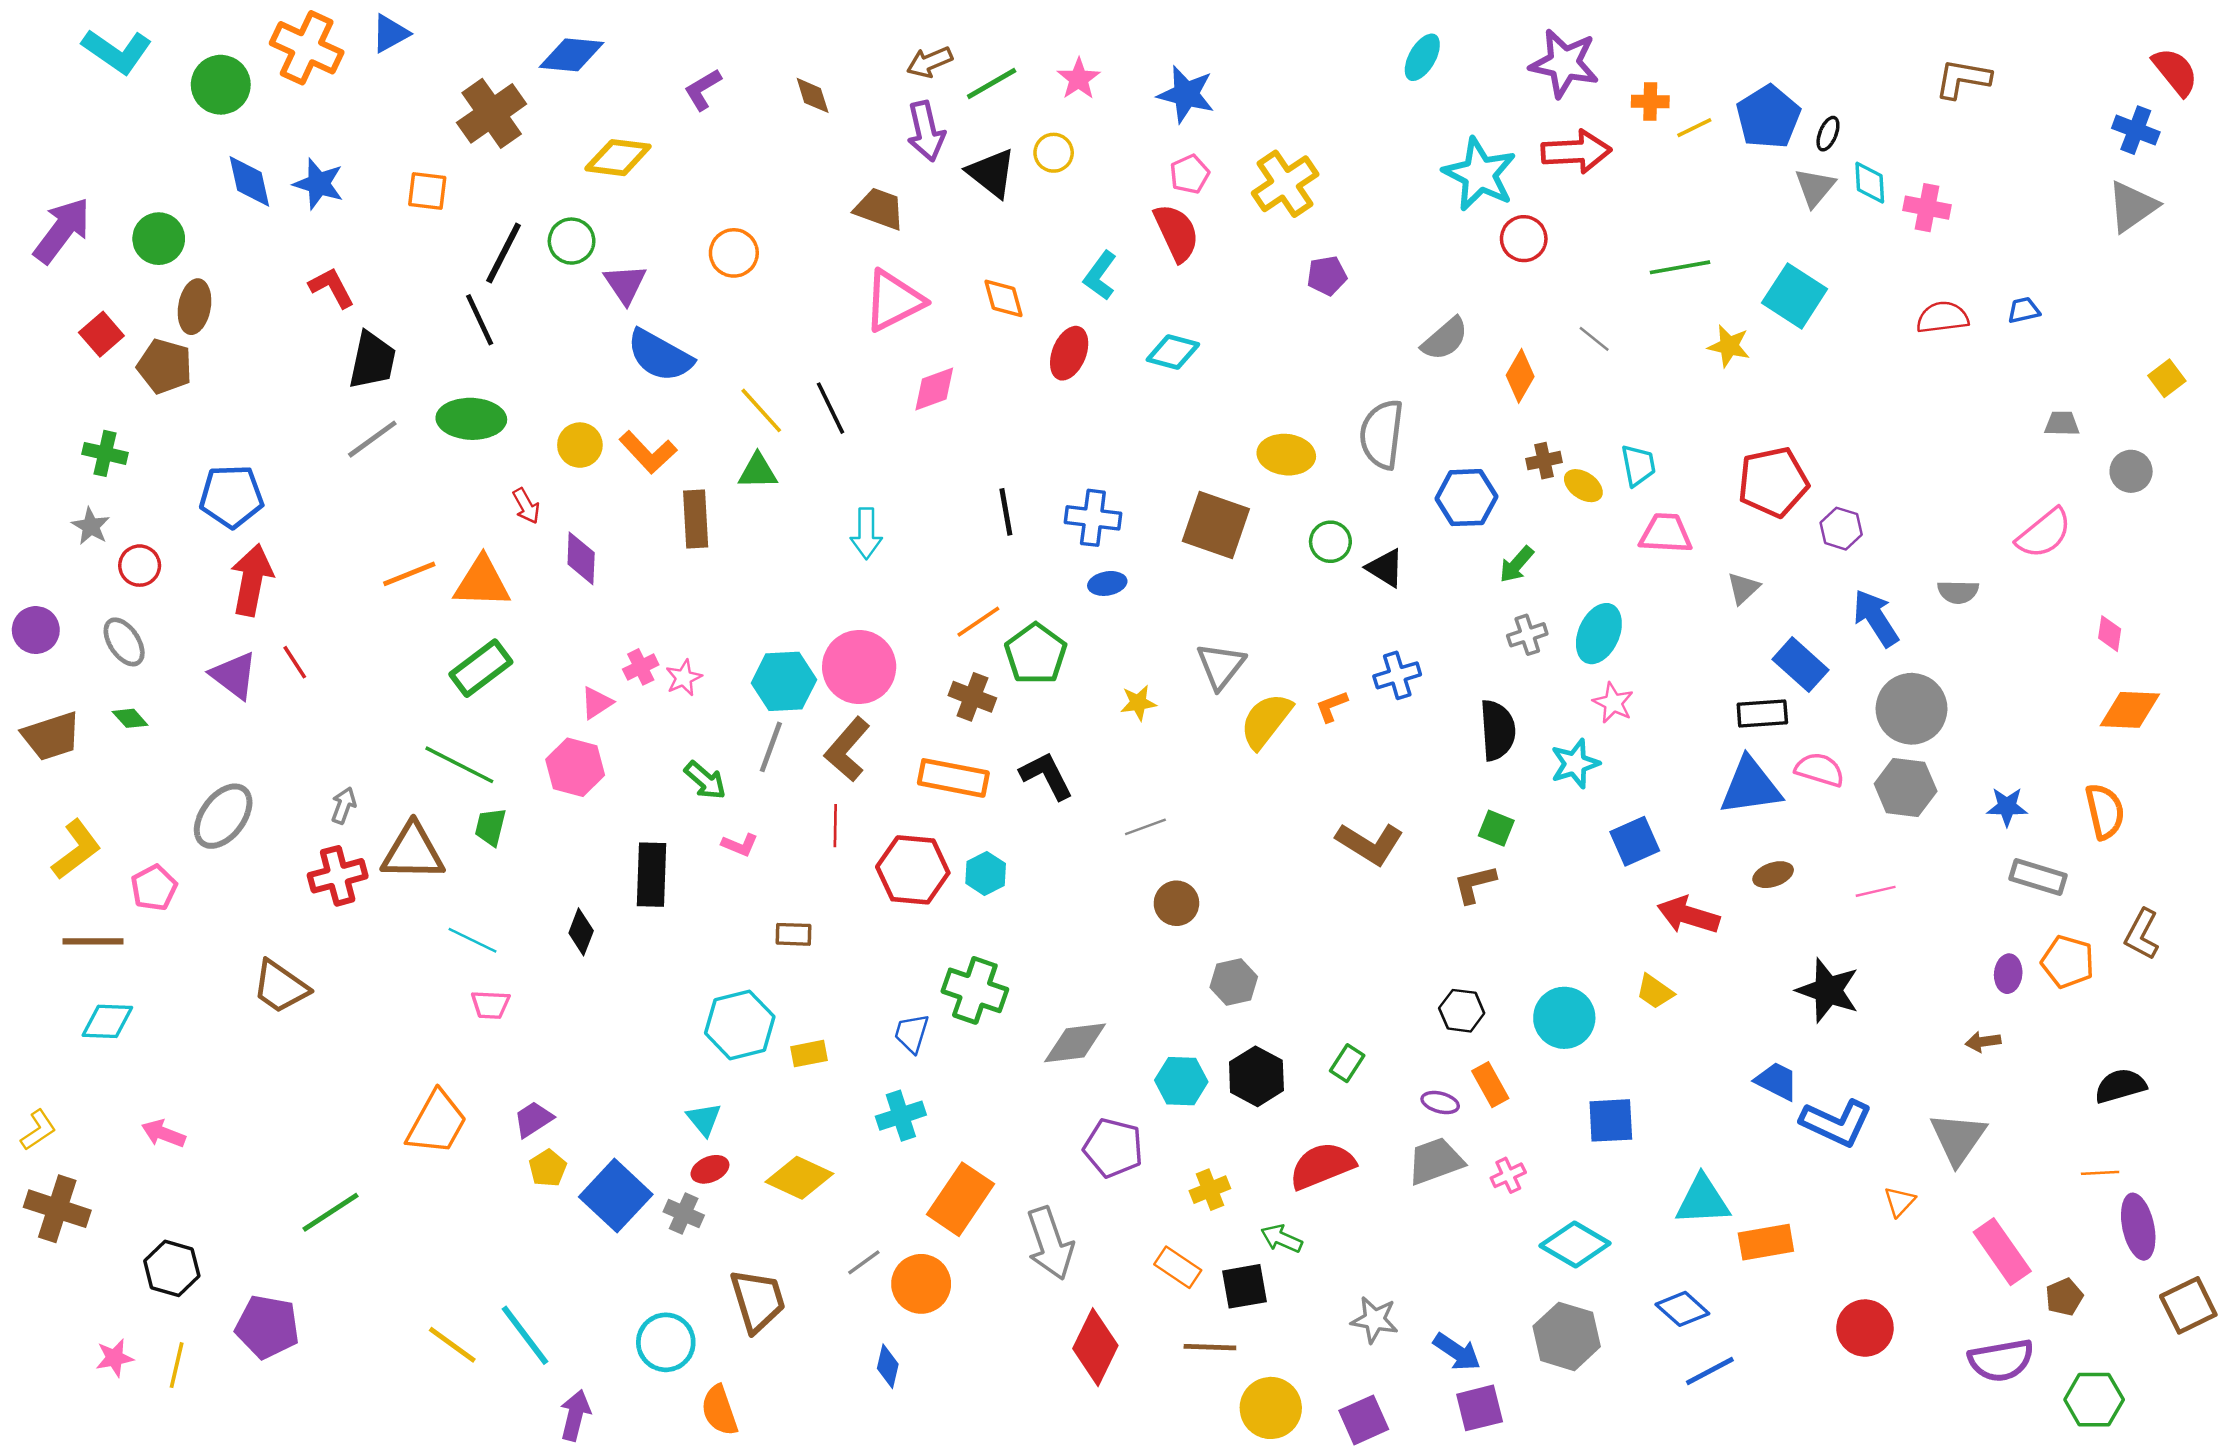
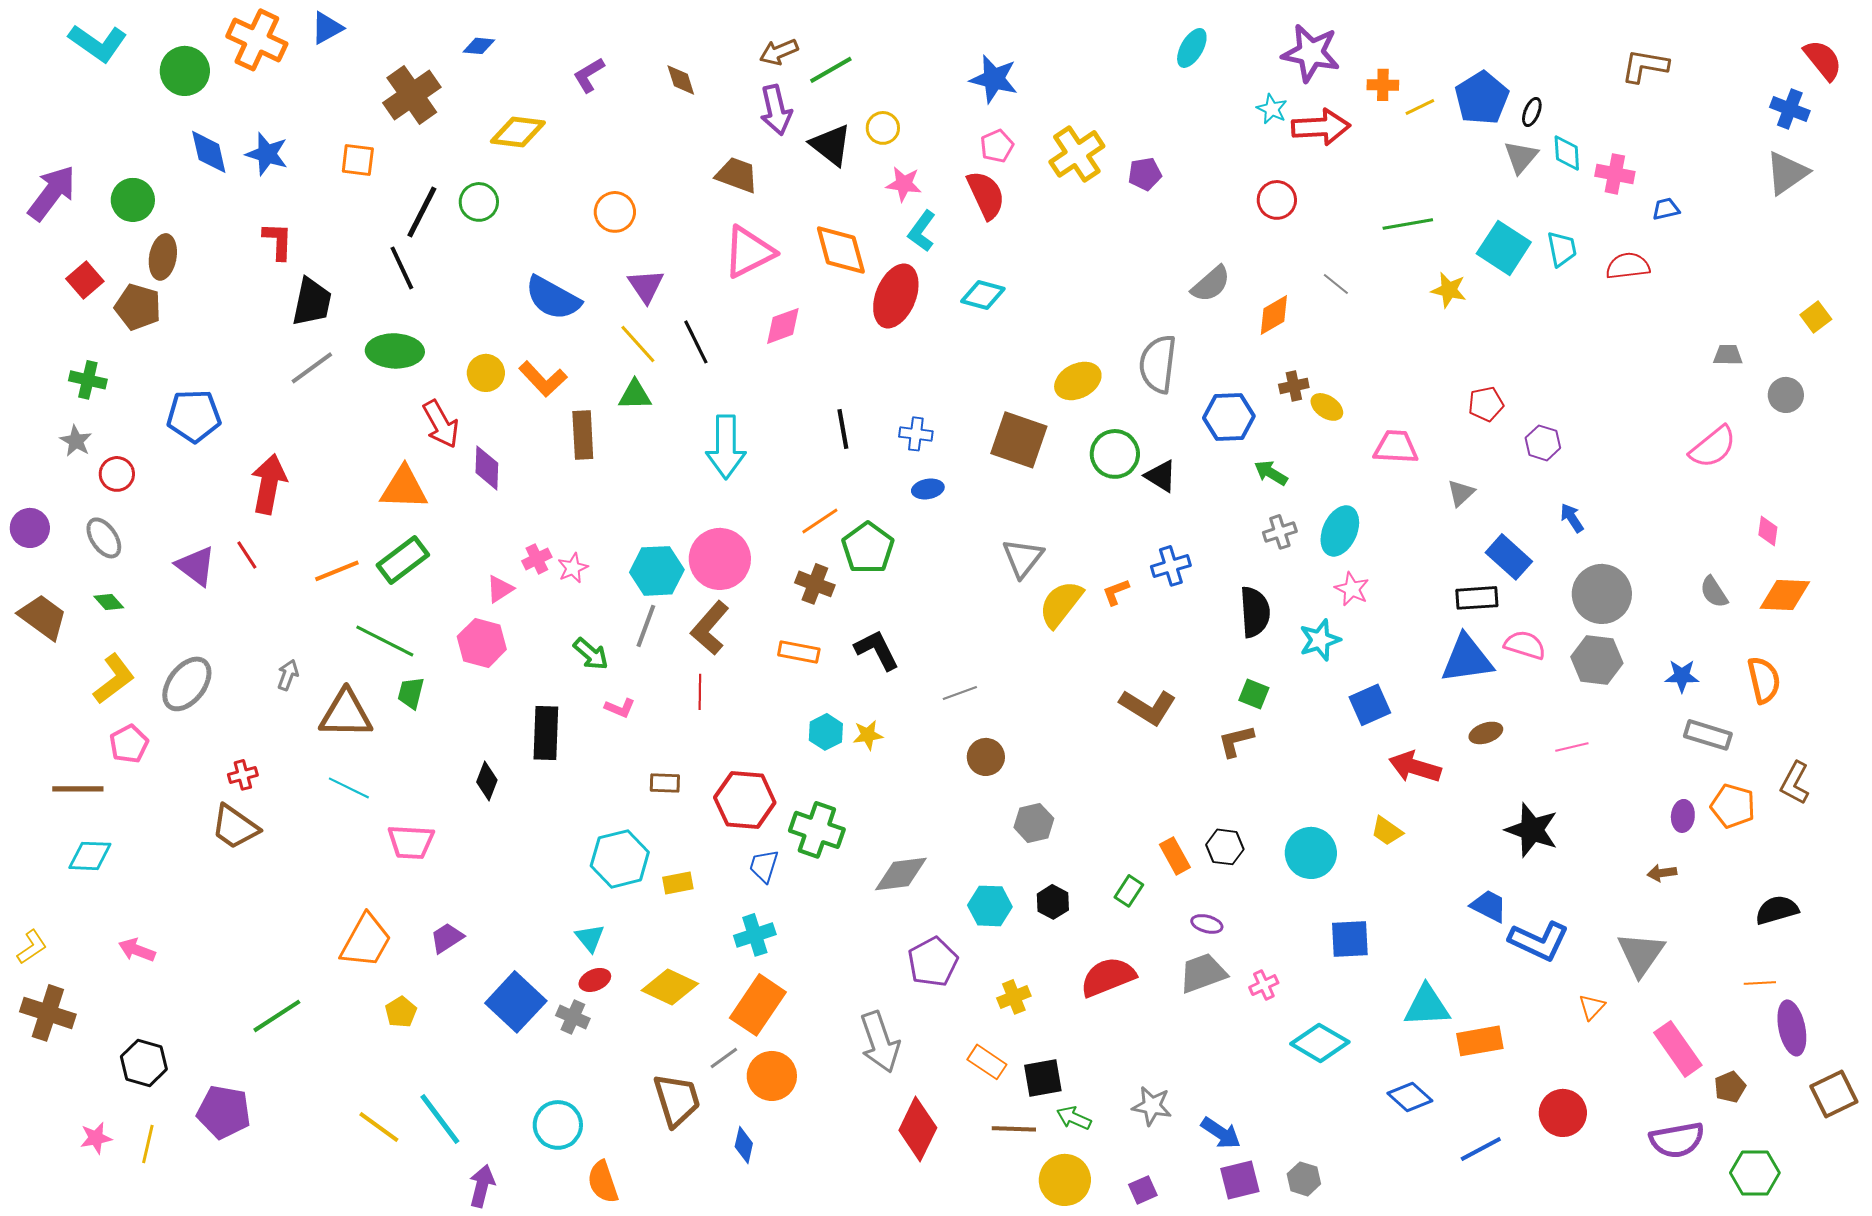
blue diamond: (572, 55) -> (479, 46), size x0.6
pink star: (1079, 79) -> (904, 184), moved, turned -30
cyan star: (1480, 174) -> (1272, 109), moved, size x0.5
purple pentagon: (1327, 276) -> (1145, 174), moved
purple triangle: (625, 284) -> (646, 286), moved
red L-shape: (332, 288) -> (278, 241), turned 30
orange diamond: (1003, 298) -> (841, 250), size x1.5
blue trapezoid: (2024, 310) -> (1666, 209), moved
red ellipse: (1069, 353) -> (896, 296), size x1.4
orange diamond: (1520, 376) -> (1274, 315), turned 30
yellow ellipse: (1286, 455) -> (1078, 381), turned -33
cyan trapezoid: (1638, 465) -> (1562, 249), moved
red pentagon: (1773, 482) -> (1486, 404), size x0.6
red arrow: (526, 506) -> (441, 424), size x1.6
blue cross: (1093, 518) -> (916, 434), size x0.7
cyan arrow: (866, 533) -> (726, 447), size x1.5
green circle: (1330, 542) -> (1115, 454), size x1.4
green arrow: (1517, 564) -> (1271, 473), turned 80
orange line: (409, 574) -> (337, 571), moved
red arrow: (252, 580) -> (269, 484), moved
gray semicircle: (1958, 592) -> (1714, 592), moved, turned 56
blue arrow: (1876, 618) -> (1572, 518), size x0.6
yellow star: (1138, 703) -> (868, 735), moved
brown trapezoid: (51, 736) -> (43, 617), turned -126
orange rectangle: (953, 778) -> (799, 652), size x0.7
yellow L-shape: (76, 850) -> (114, 679), moved
red hexagon: (913, 870) -> (745, 800), moved
red cross: (338, 876) -> (243, 775), moved, size x0.6
cyan line: (473, 940) -> (349, 788), moved
pink trapezoid: (490, 1005) -> (411, 842), size x1.4
black hexagon: (1256, 1076) -> (1053, 902), size x0.7
orange rectangle: (1490, 1085) -> (1175, 856), moved
purple pentagon: (1113, 1148) -> (933, 962), turned 30
yellow pentagon: (548, 1168) -> (401, 1012), moved
orange rectangle: (961, 1199) -> (758, 1005), moved
green arrow: (1281, 1239) -> (1074, 1118), moved
brown trapezoid: (758, 1301) -> (677, 1100), moved
gray hexagon: (1567, 1336) -> (1304, 1179), moved, size x0.6
blue line: (1710, 1371) -> (1481, 1149), moved
purple square: (1364, 1420) -> (1143, 1190), size x0.7

